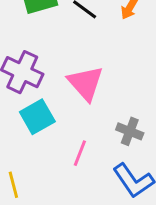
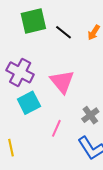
gray cross: (130, 131) -> (90, 115), turned 30

